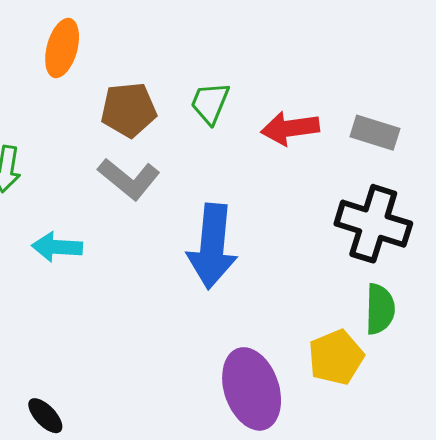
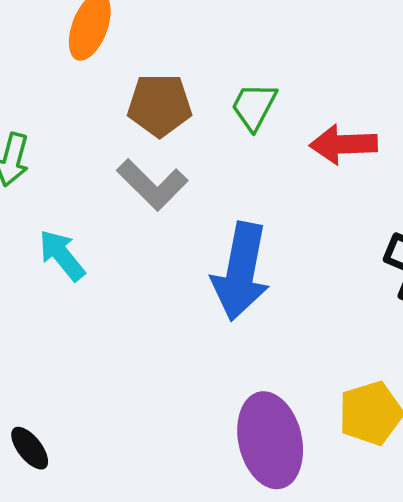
cyan arrow: (57, 247) -> (62, 255), turned 42

